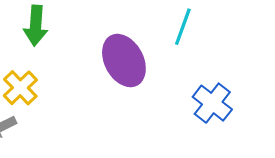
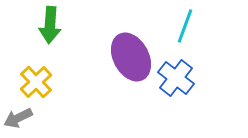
blue cross: (212, 103) -> (176, 78), moved

